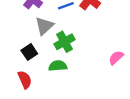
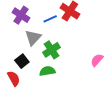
red semicircle: (25, 80) -> (14, 79), moved

